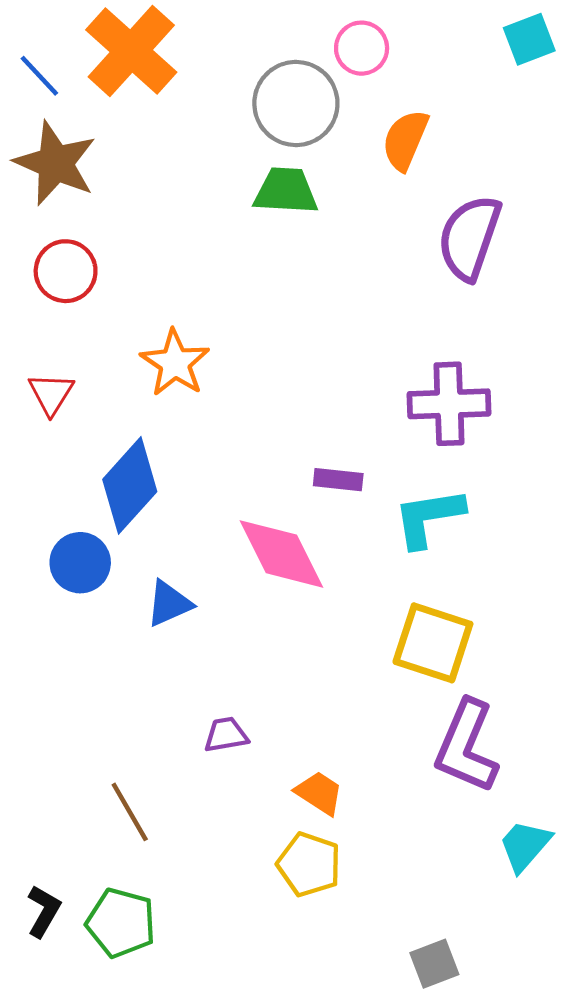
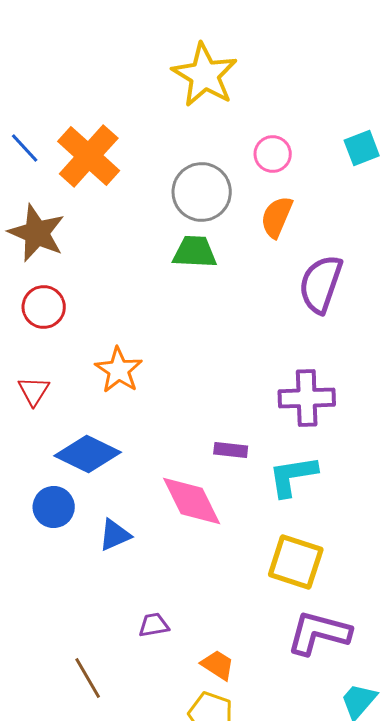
pink circle: (362, 48) -> (273, 154), moved
blue line: (39, 76) -> (25, 148), moved
blue diamond: (130, 485) -> (88, 454), turned 74
purple L-shape: (466, 746) -> (319, 633), turned 82

